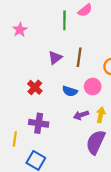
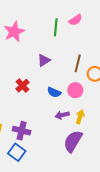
pink star: (20, 30) -> (14, 32), size x1.5
brown line: (79, 57) -> (78, 63), moved
purple cross: (39, 123) -> (22, 131), moved

